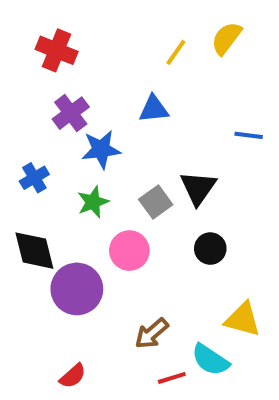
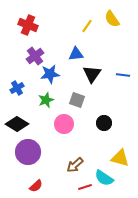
yellow semicircle: (226, 38) -> (112, 19), turned -72
blue line: (249, 135) -> (123, 75), moved
black triangle: (198, 188) -> (92, 74), moved
gray square: (156, 202) -> (77, 100), turned -35
black diamond: (34, 251) -> (17, 124), turned -45
purple circle: (77, 289) -> (28, 152), moved

